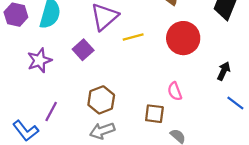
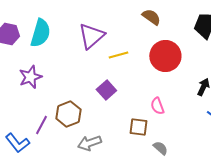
purple square: (83, 50) -> (106, 90), moved
brown hexagon: (101, 100) -> (68, 114), moved

